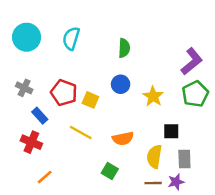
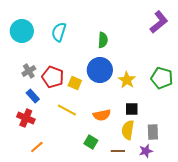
purple L-shape: (192, 61) -> (159, 22), moved
blue circle: (121, 84) -> (100, 70), size x1.6
gray cross: (24, 88) -> (29, 71), moved, turned 32
green pentagon: (195, 94) -> (162, 78), turned -30
black square: (171, 131) -> (132, 109), moved
brown line: (153, 183) -> (118, 151), moved

